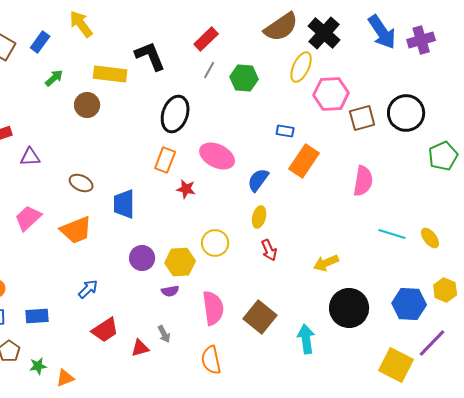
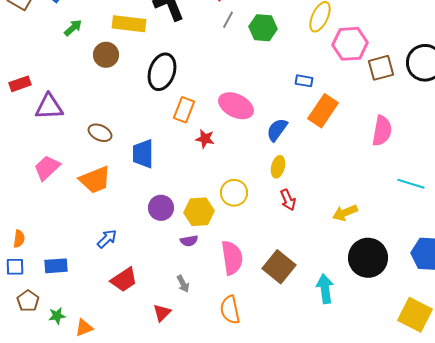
black ellipse: (175, 114) -> (162, 72), moved
purple triangle: (30, 157) -> (49, 107), size x1.4
red triangle: (140, 348) -> (162, 313), moved, turned -30

